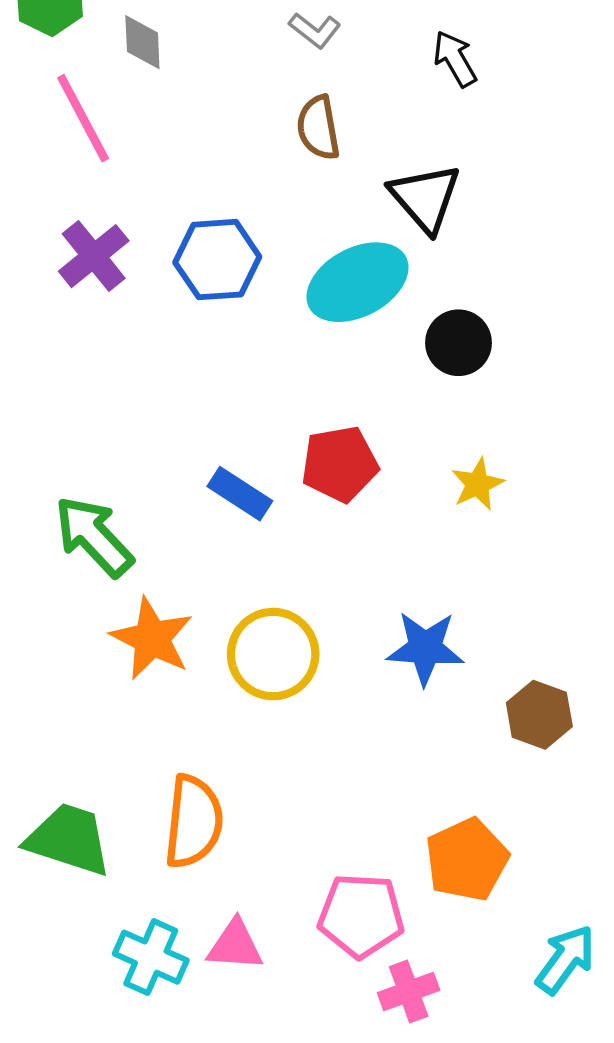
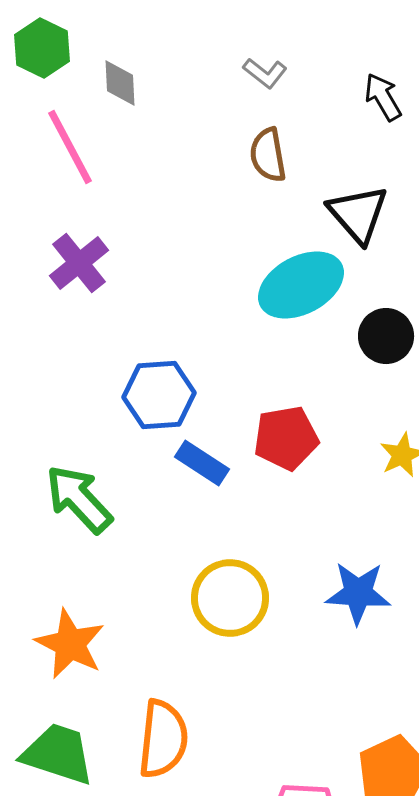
blue hexagon: (217, 260) -> (159, 395), moved
orange star: (152, 639) -> (70, 644), moved

